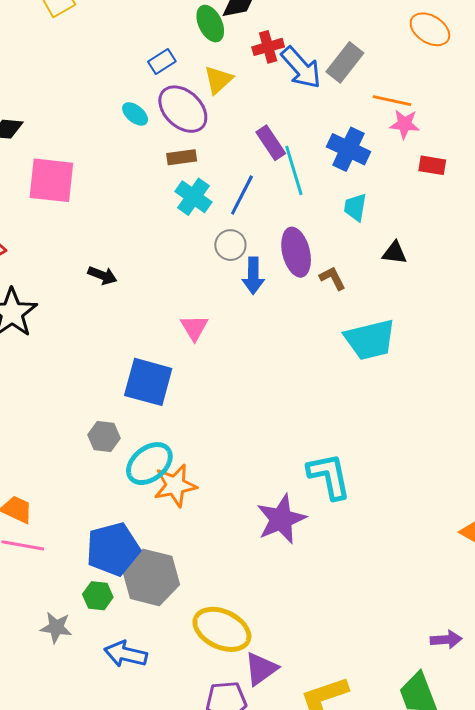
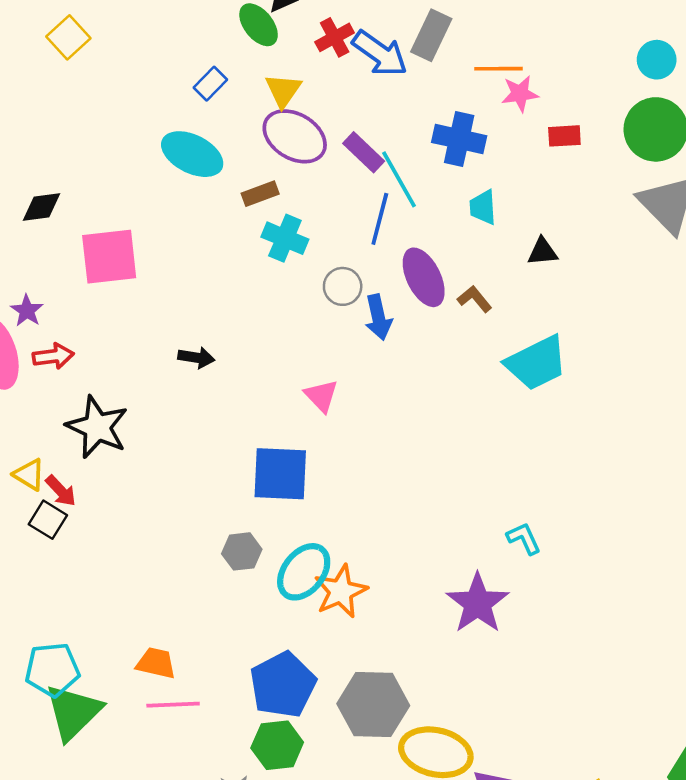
purple ellipse: (183, 109) -> (295, 136), moved
cyan ellipse: (135, 114) -> (192, 154), size x1.8
blue line: (242, 195) -> (380, 219), moved
cyan L-shape: (329, 476) -> (524, 538), size x0.6
gray hexagon: (151, 577) -> (373, 705), moved
green hexagon: (98, 596) -> (277, 745), size x1.4

